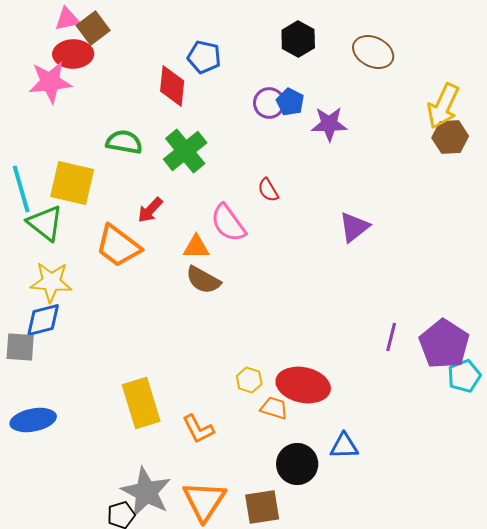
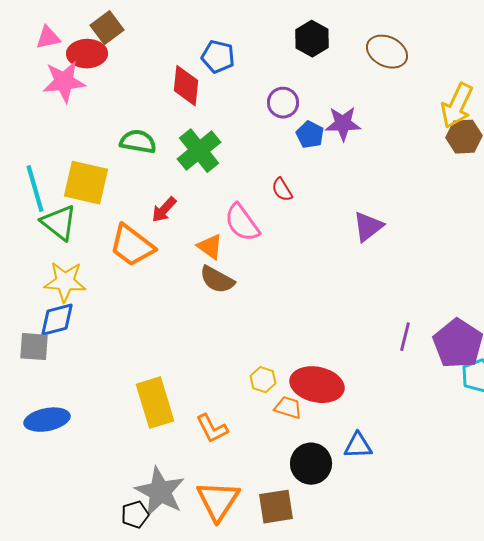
pink triangle: (67, 19) -> (48, 38), moved
blue pentagon: (290, 102) -> (310, 135), moved
orange triangle: (196, 247) -> (210, 247), turned 36

